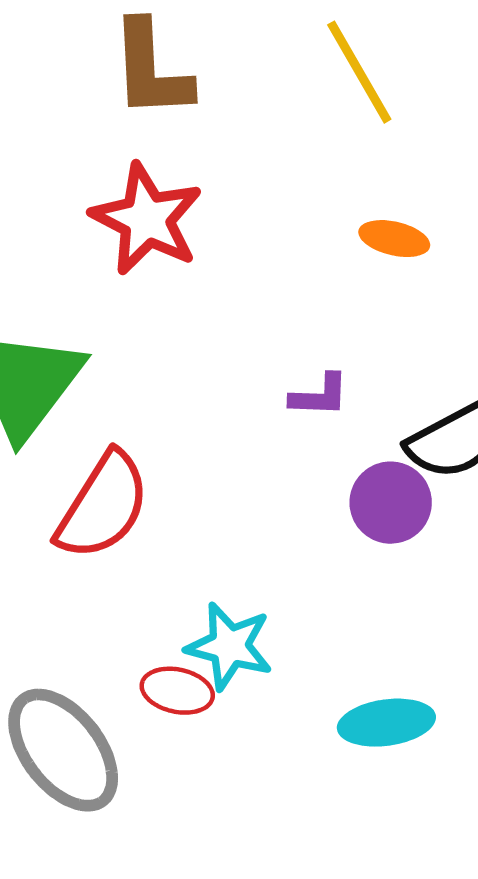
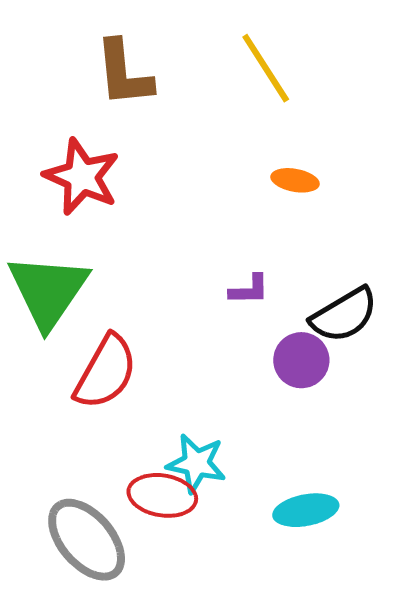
red star: (147, 219) -> (82, 177), moved
red ellipse: (177, 691) -> (162, 495), size x1.4

